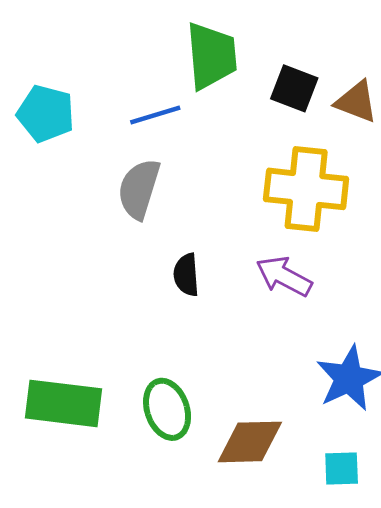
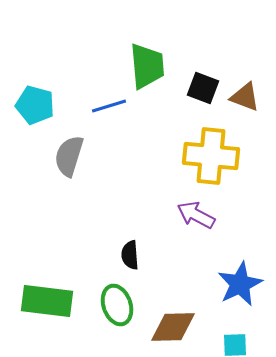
gray semicircle: (139, 189) -> (69, 156), moved
black semicircle: (186, 275) -> (130, 255), moved

